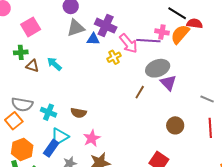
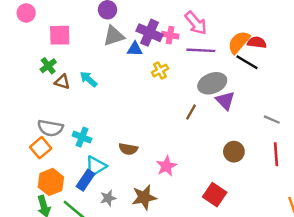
black line: (177, 13) -> (247, 62), moved
red semicircle: (195, 23) -> (257, 42), moved
pink square: (31, 27) -> (60, 35), turned 30
pink cross: (162, 32) -> (170, 35), moved
pink arrow: (128, 44) -> (196, 23), moved
green cross: (21, 52) -> (48, 66), turned -32
brown semicircle: (79, 113) -> (128, 149), moved
pink star: (92, 138) -> (166, 166), moved

